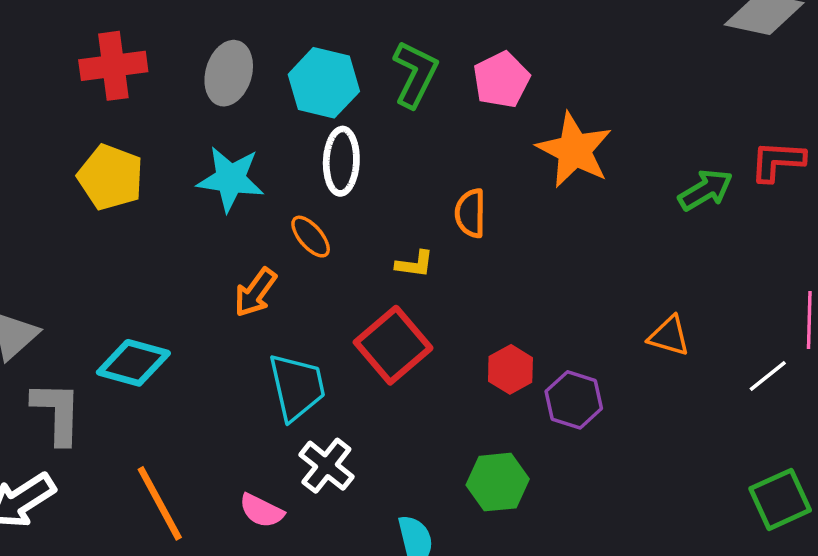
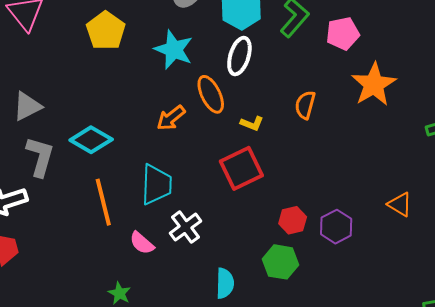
orange ellipse: (311, 237) -> (211, 94), size x1.4
yellow L-shape: (415, 264) -> (252, 123), moved
red hexagon: (510, 369) -> (293, 220), moved
cyan trapezoid: (297, 387) -> (156, 184), moved
orange line: (160, 503) -> (103, 202), moved

